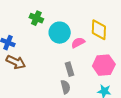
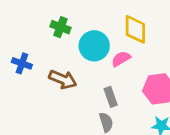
yellow diamond: (99, 30) -> (135, 29), moved
brown arrow: (16, 62) -> (63, 79), moved

